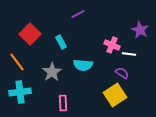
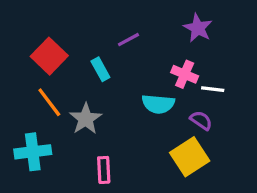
purple line: (78, 14) -> (128, 40), moved
purple star: (140, 30) -> (198, 28), moved
orange line: (17, 62) -> (49, 102), moved
cyan semicircle: (83, 65) -> (158, 104), moved

